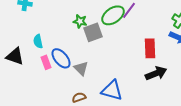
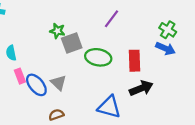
green ellipse: (113, 15) -> (98, 57), moved, turned 45
blue ellipse: (61, 58) -> (36, 85), moved
blue triangle: (112, 90) -> (109, 107), moved

